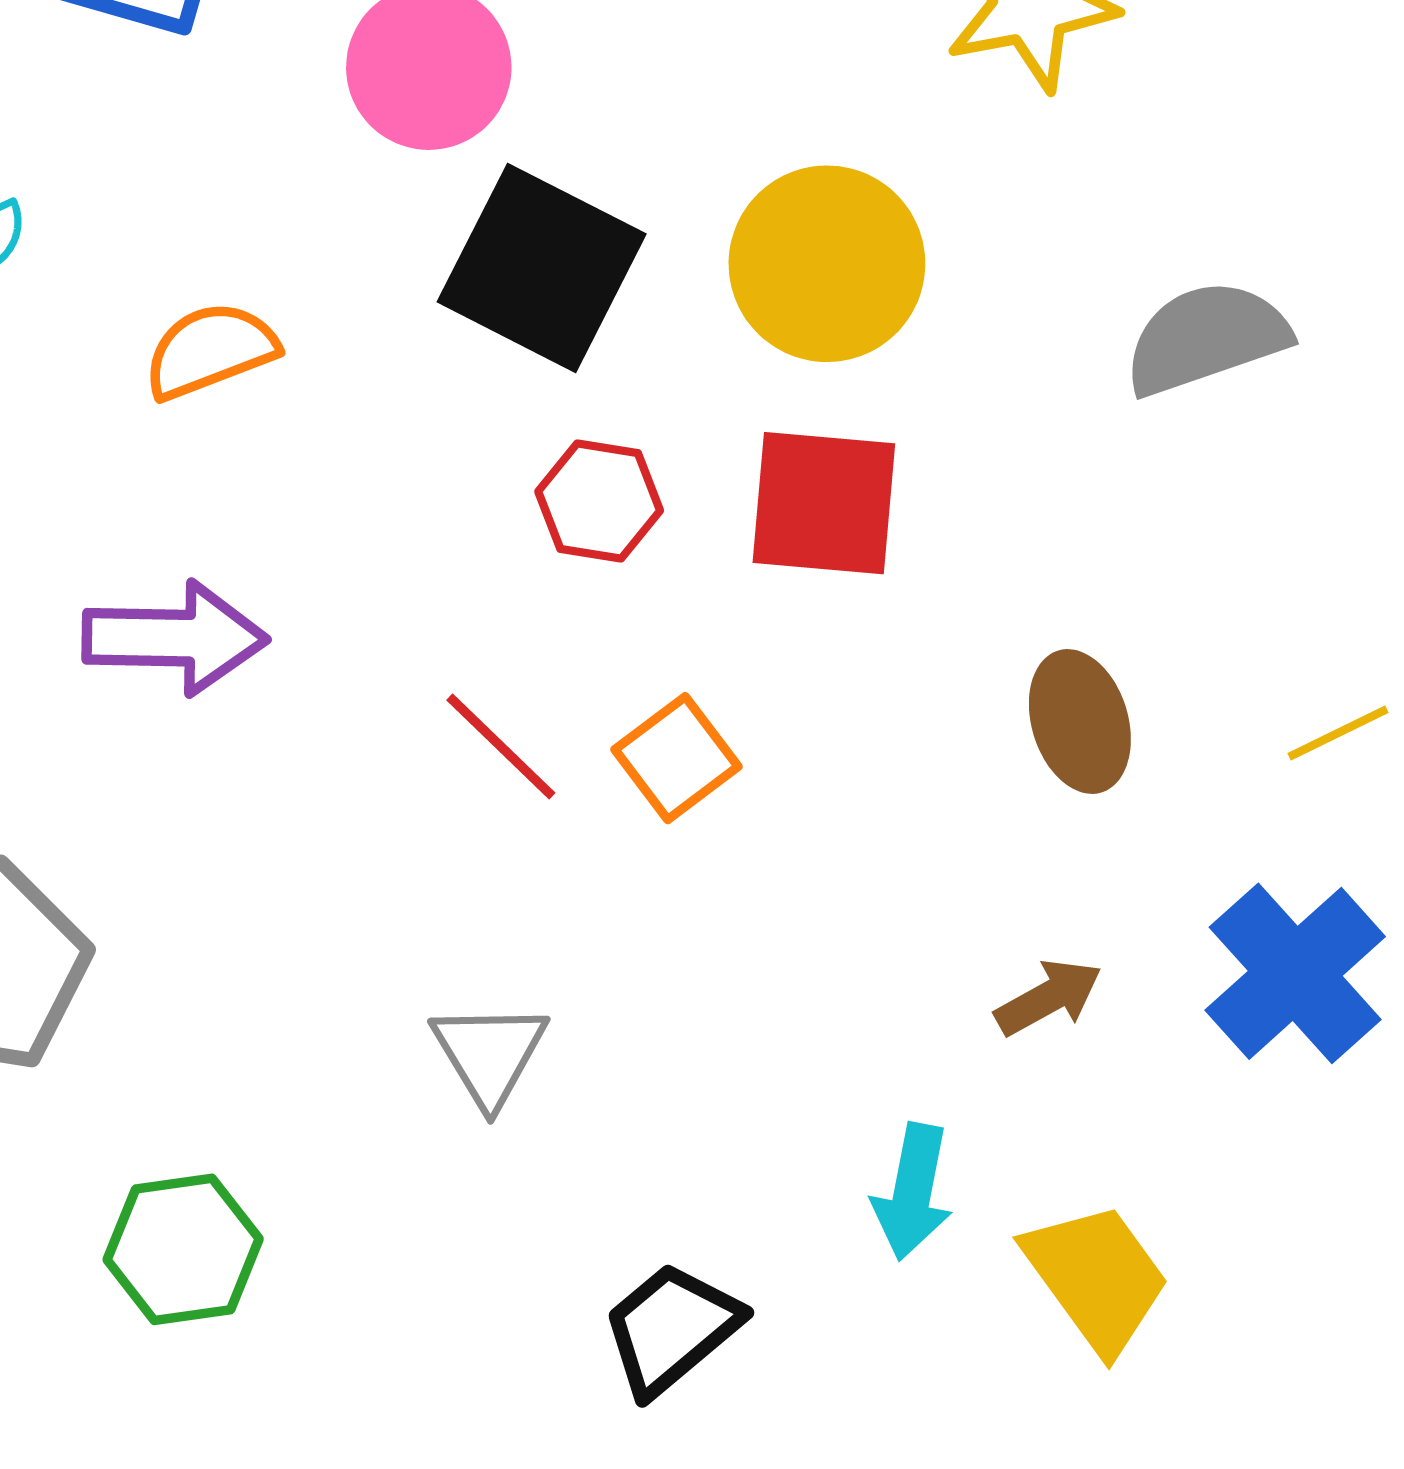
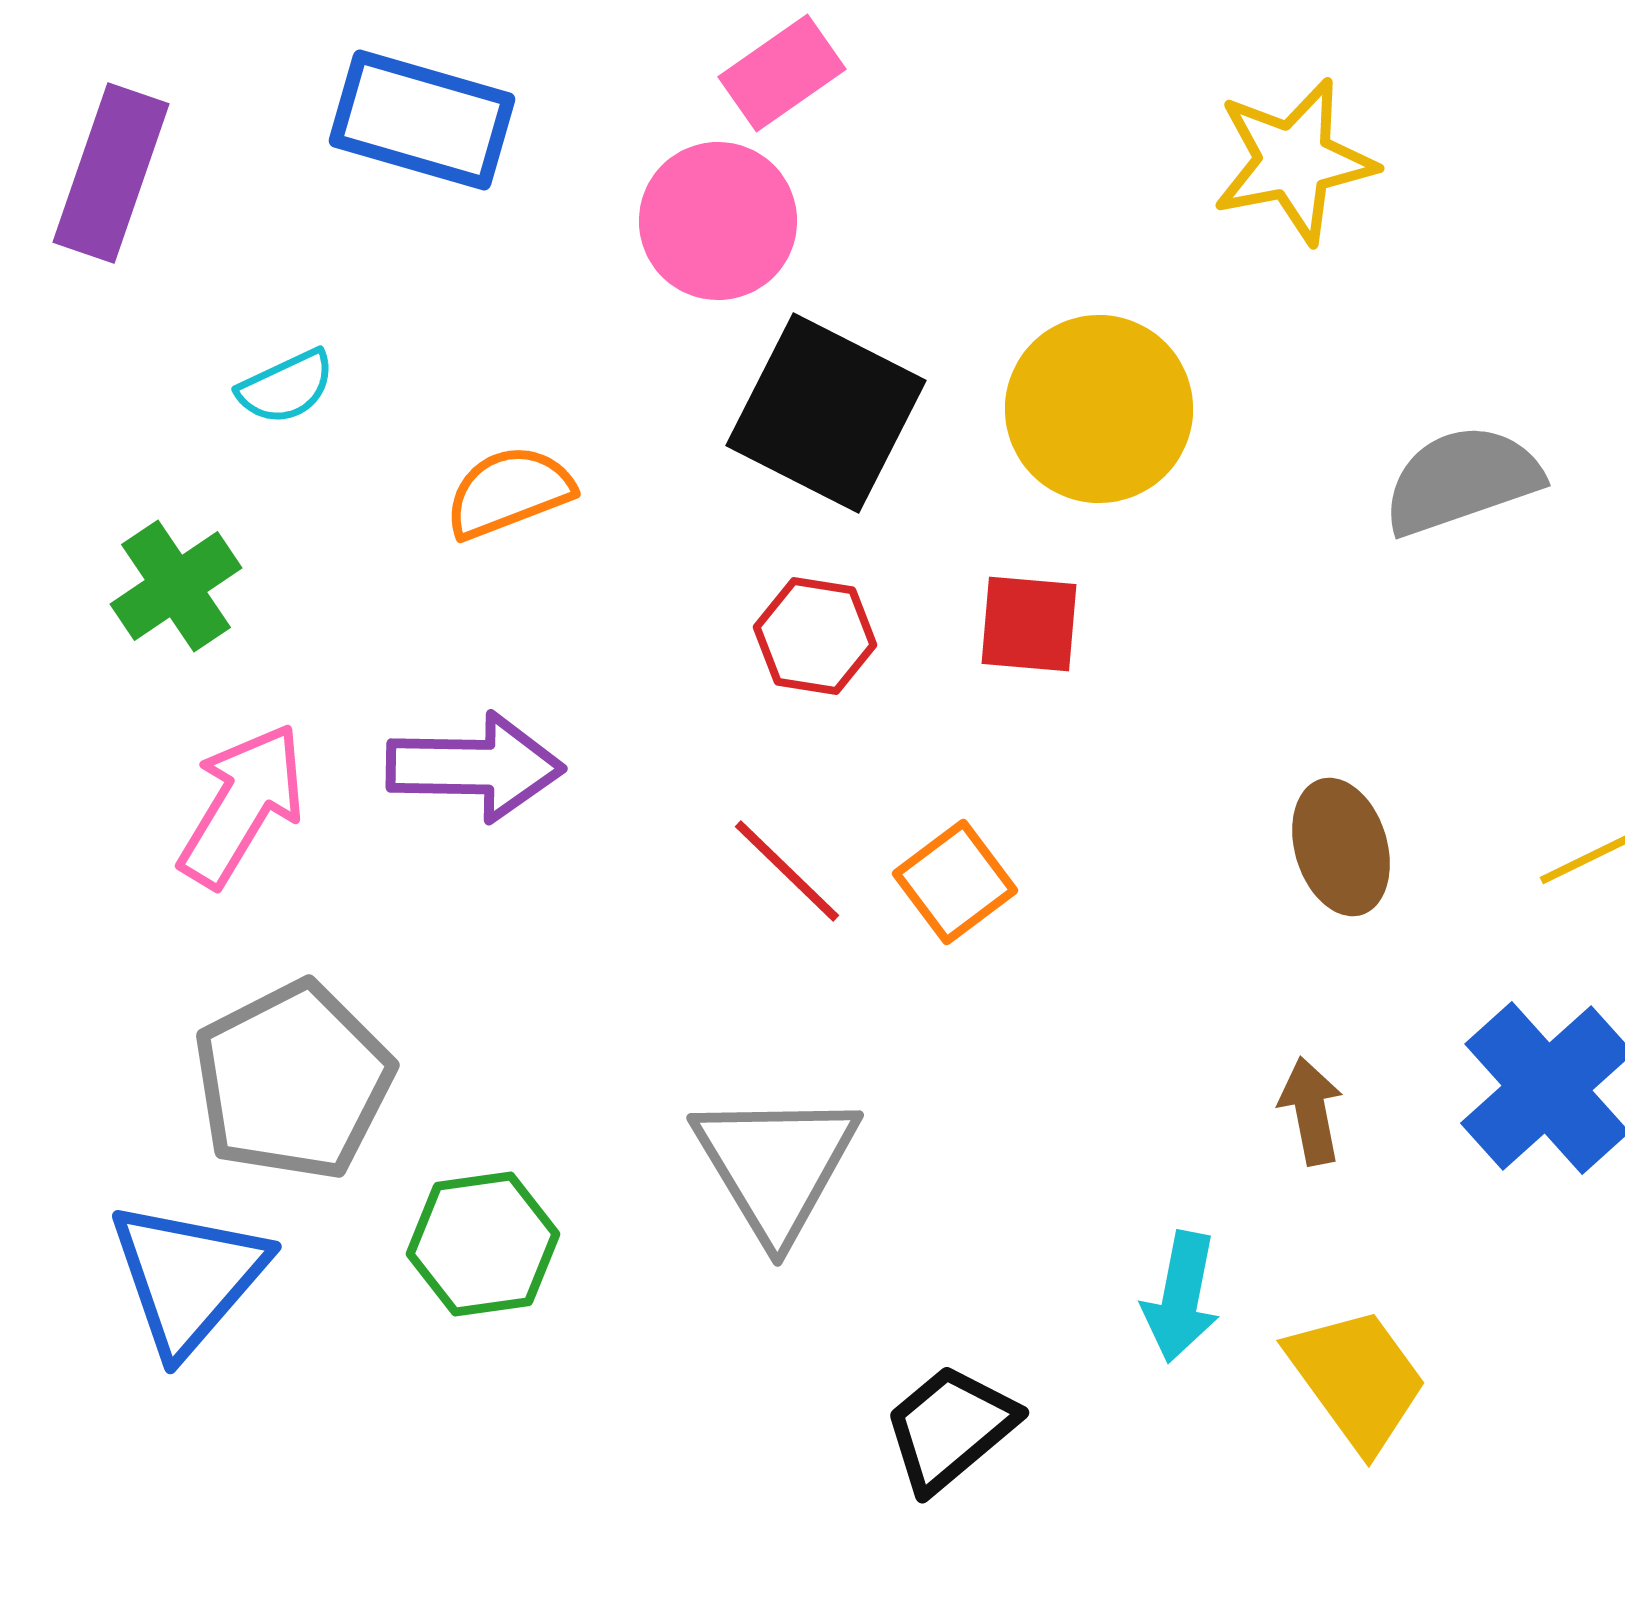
red hexagon: (599, 501) -> (815, 636), moved
red square: (824, 503) -> (1029, 624), moved, size x0.7
brown arrow: (1049, 997) -> (1311, 1111), turned -72
gray triangle: (489, 1054) -> (776, 1165), size x1.5
green hexagon: (183, 1249) -> (483, 1244), moved

